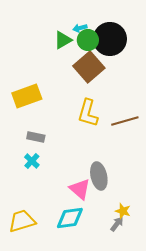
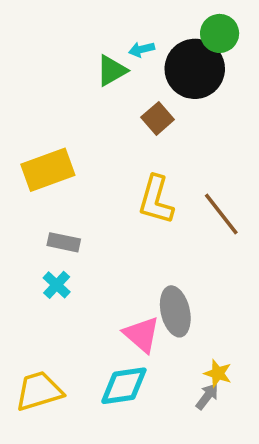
green circle: (88, 40) -> (220, 33), moved
brown square: (89, 67) -> (158, 118), size x0.6
brown line: (125, 121) -> (221, 214), turned 68

